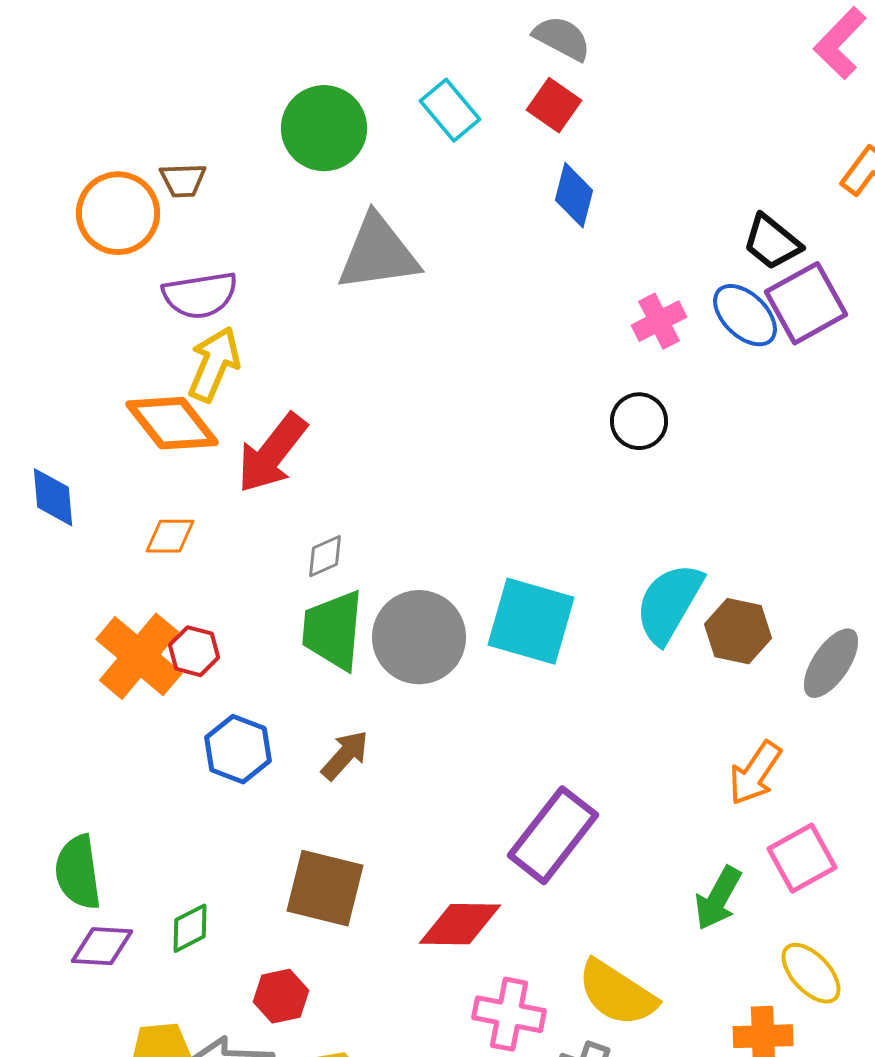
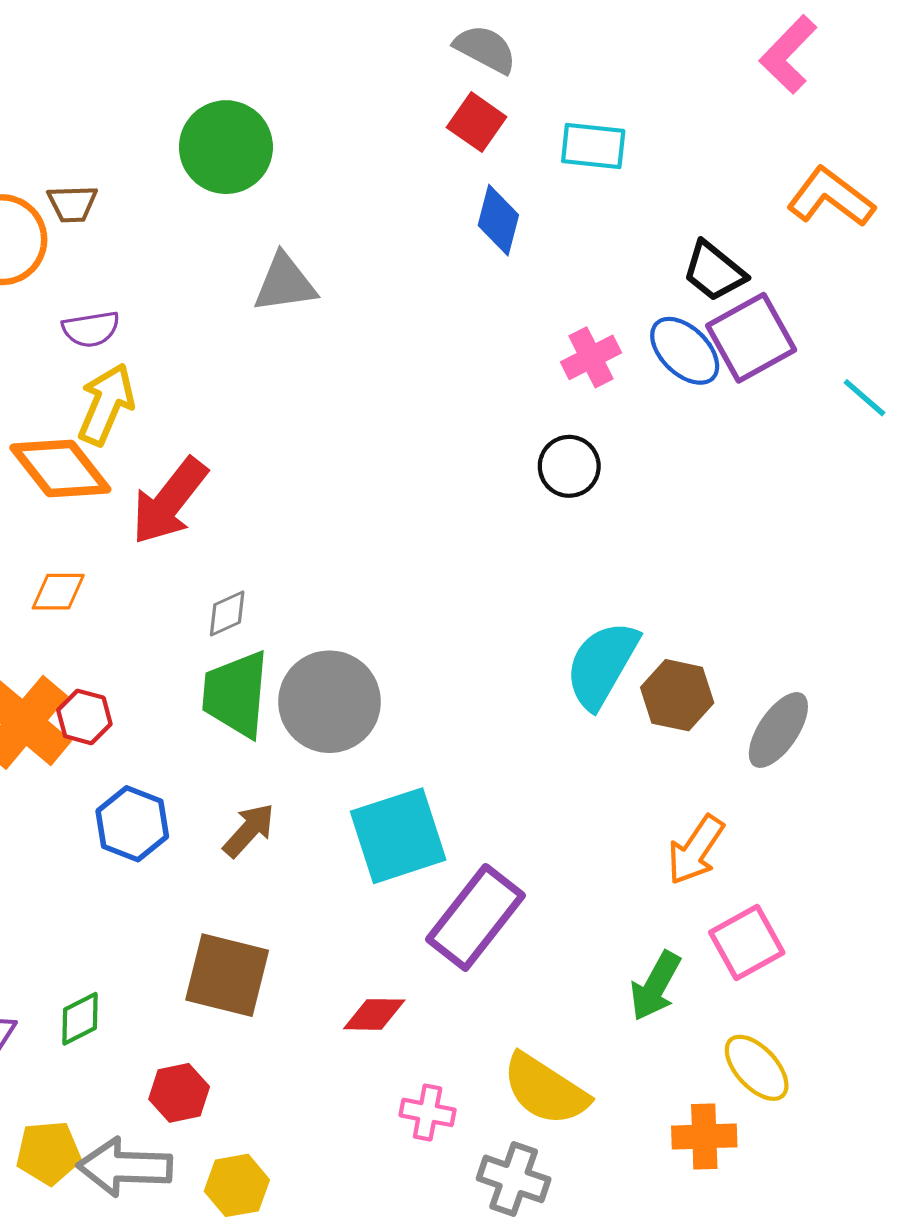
cyan rectangle: (450, 110) -> (593, 146), moved, turned -44
gray triangle: (378, 253) -> (285, 283), size x0.7
purple semicircle: (200, 295) -> (91, 329), size x0.7
cyan square: (531, 621) -> (398, 836), moved, turned -34
red diamond: (460, 924) -> (374, 1014), size x0.7
pink cross: (509, 1014) -> (428, 1112), size x0.7

